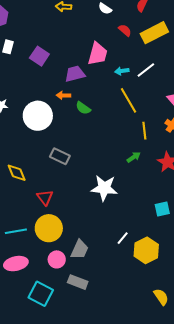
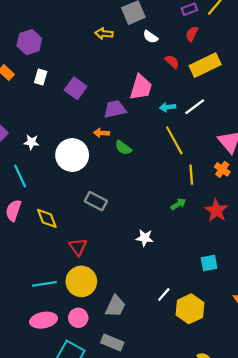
white star: (104, 188) -> (145, 238), size x0.6
pink circle: (57, 259) -> (78, 318), moved

